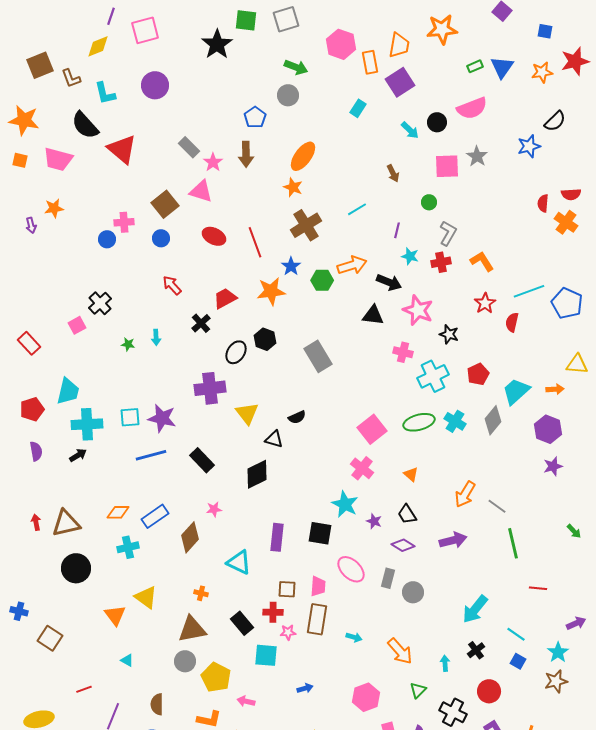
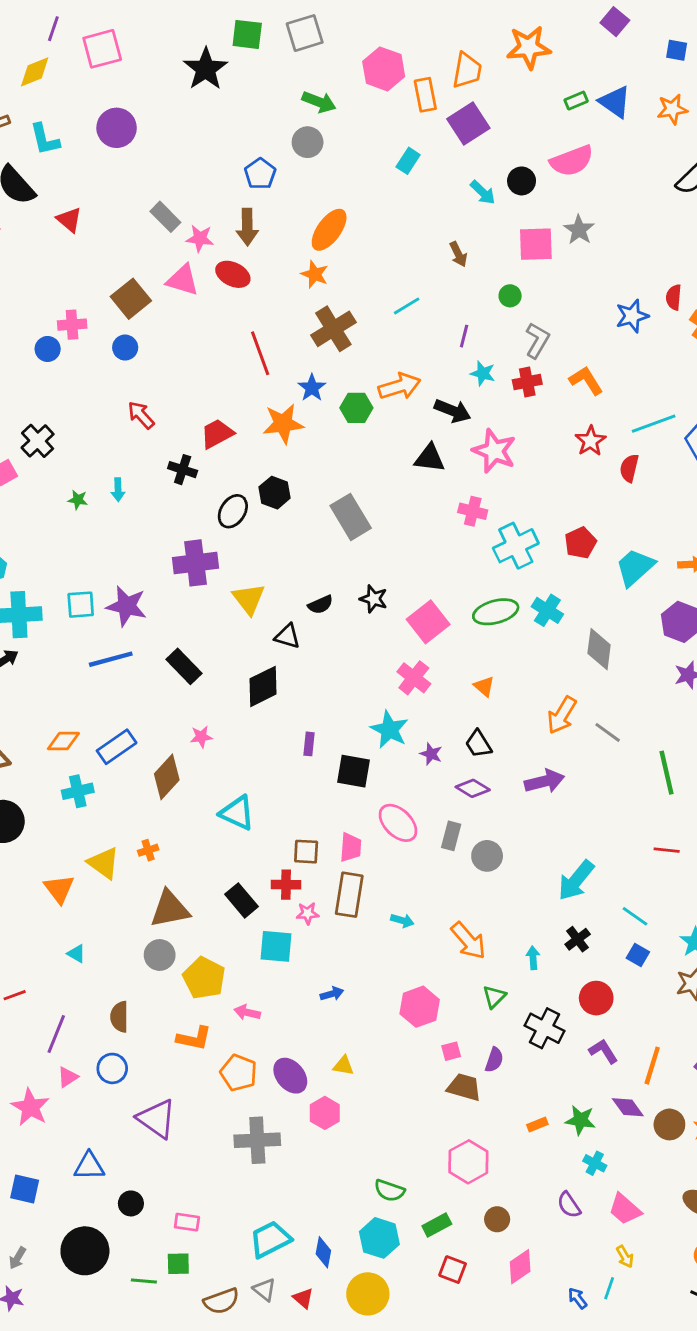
blue triangle: (502, 67) -> (615, 102), turned -30
blue star: (529, 146) -> (632, 316), moved
red triangle: (122, 149) -> (69, 220), size x0.6
pink star: (213, 162) -> (200, 238), turned -30
red ellipse: (214, 236) -> (233, 274), moved
black cross: (201, 323) -> (183, 470), turned -30
black star: (449, 334) -> (374, 599), moved
gray diamond: (493, 420) -> (599, 649), moved, turned -32
purple rectangle: (277, 537) -> (309, 744), moved, size x0.6
green line: (513, 543) -> (667, 773), moved
orange cross: (201, 593) -> (148, 850), moved, turned -32

